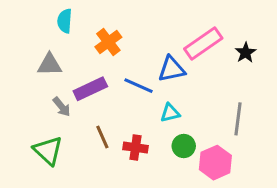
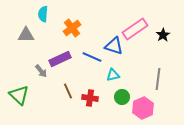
gray triangle: (50, 65) -> (26, 35), moved
blue triangle: (172, 69) -> (114, 46), turned 30
green triangle: (48, 151) -> (19, 95), moved

